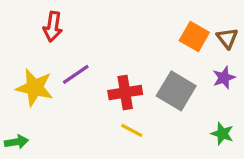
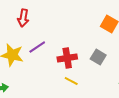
gray square: (176, 91) -> (98, 57), size x0.7

